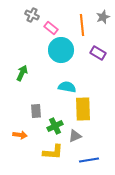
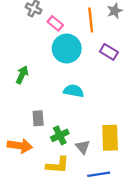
yellow rectangle: (83, 109) -> (110, 138), moved
orange arrow: (20, 135) -> (20, 146), size x1.5
gray triangle: (75, 136) -> (83, 147), turned -48

